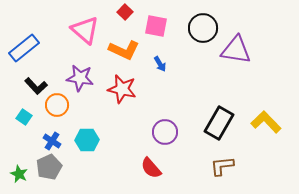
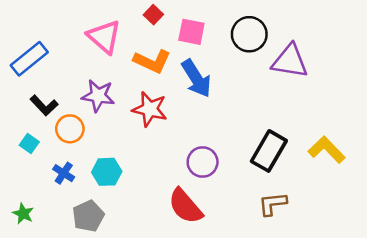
blue arrow: (160, 64) -> (196, 78), size x2.0
gray pentagon: (49, 167) -> (88, 216), moved
red semicircle: (151, 168) -> (185, 206), size x1.4

